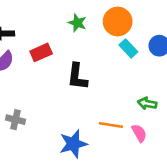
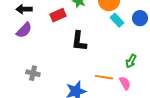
red rectangle: (41, 52) -> (58, 15), moved
green arrow: (147, 103) -> (131, 61), turned -72

